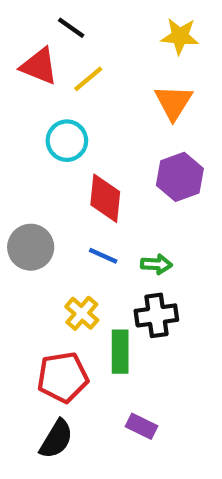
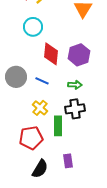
purple hexagon: (180, 177) -> (79, 55), moved
blue line: (103, 256) -> (42, 81), moved
purple rectangle: (141, 426) -> (68, 161), turned 56
black semicircle: (56, 439) -> (40, 169), moved

